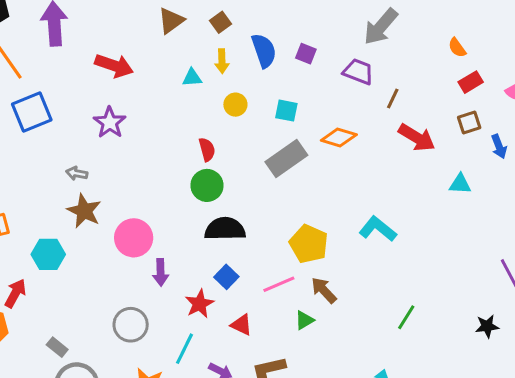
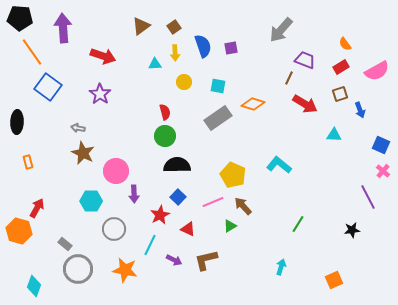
orange semicircle: (457, 48) -> (345, 44), moved
purple square: (306, 54) -> (231, 48), turned -32
purple trapezoid: (358, 72) -> (305, 60), moved
blue square: (32, 112) -> (48, 87), turned -32
cyan hexagon: (48, 254) -> (91, 201), moved

